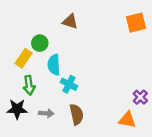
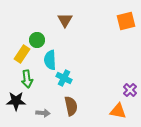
brown triangle: (70, 21) -> (65, 20), turned 42
gray arrow: (46, 113) -> (43, 113), moved

